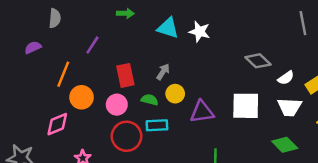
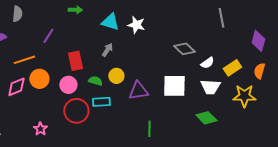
gray arrow: (163, 72) -> (107, 50), moved
orange line: (63, 74) -> (24, 60), turned 50
pink diamond: (57, 124) -> (16, 87), moved

